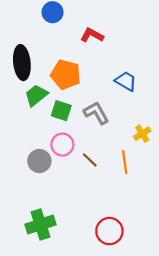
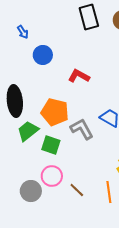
gray L-shape: (96, 113) -> (82, 129), moved

